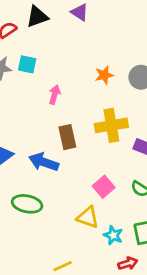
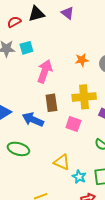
cyan square: (27, 64) -> (26, 48), turned -32
pink arrow: (55, 95) -> (45, 71), size x1.6
pink square: (104, 187) -> (73, 124), moved, turned -35

